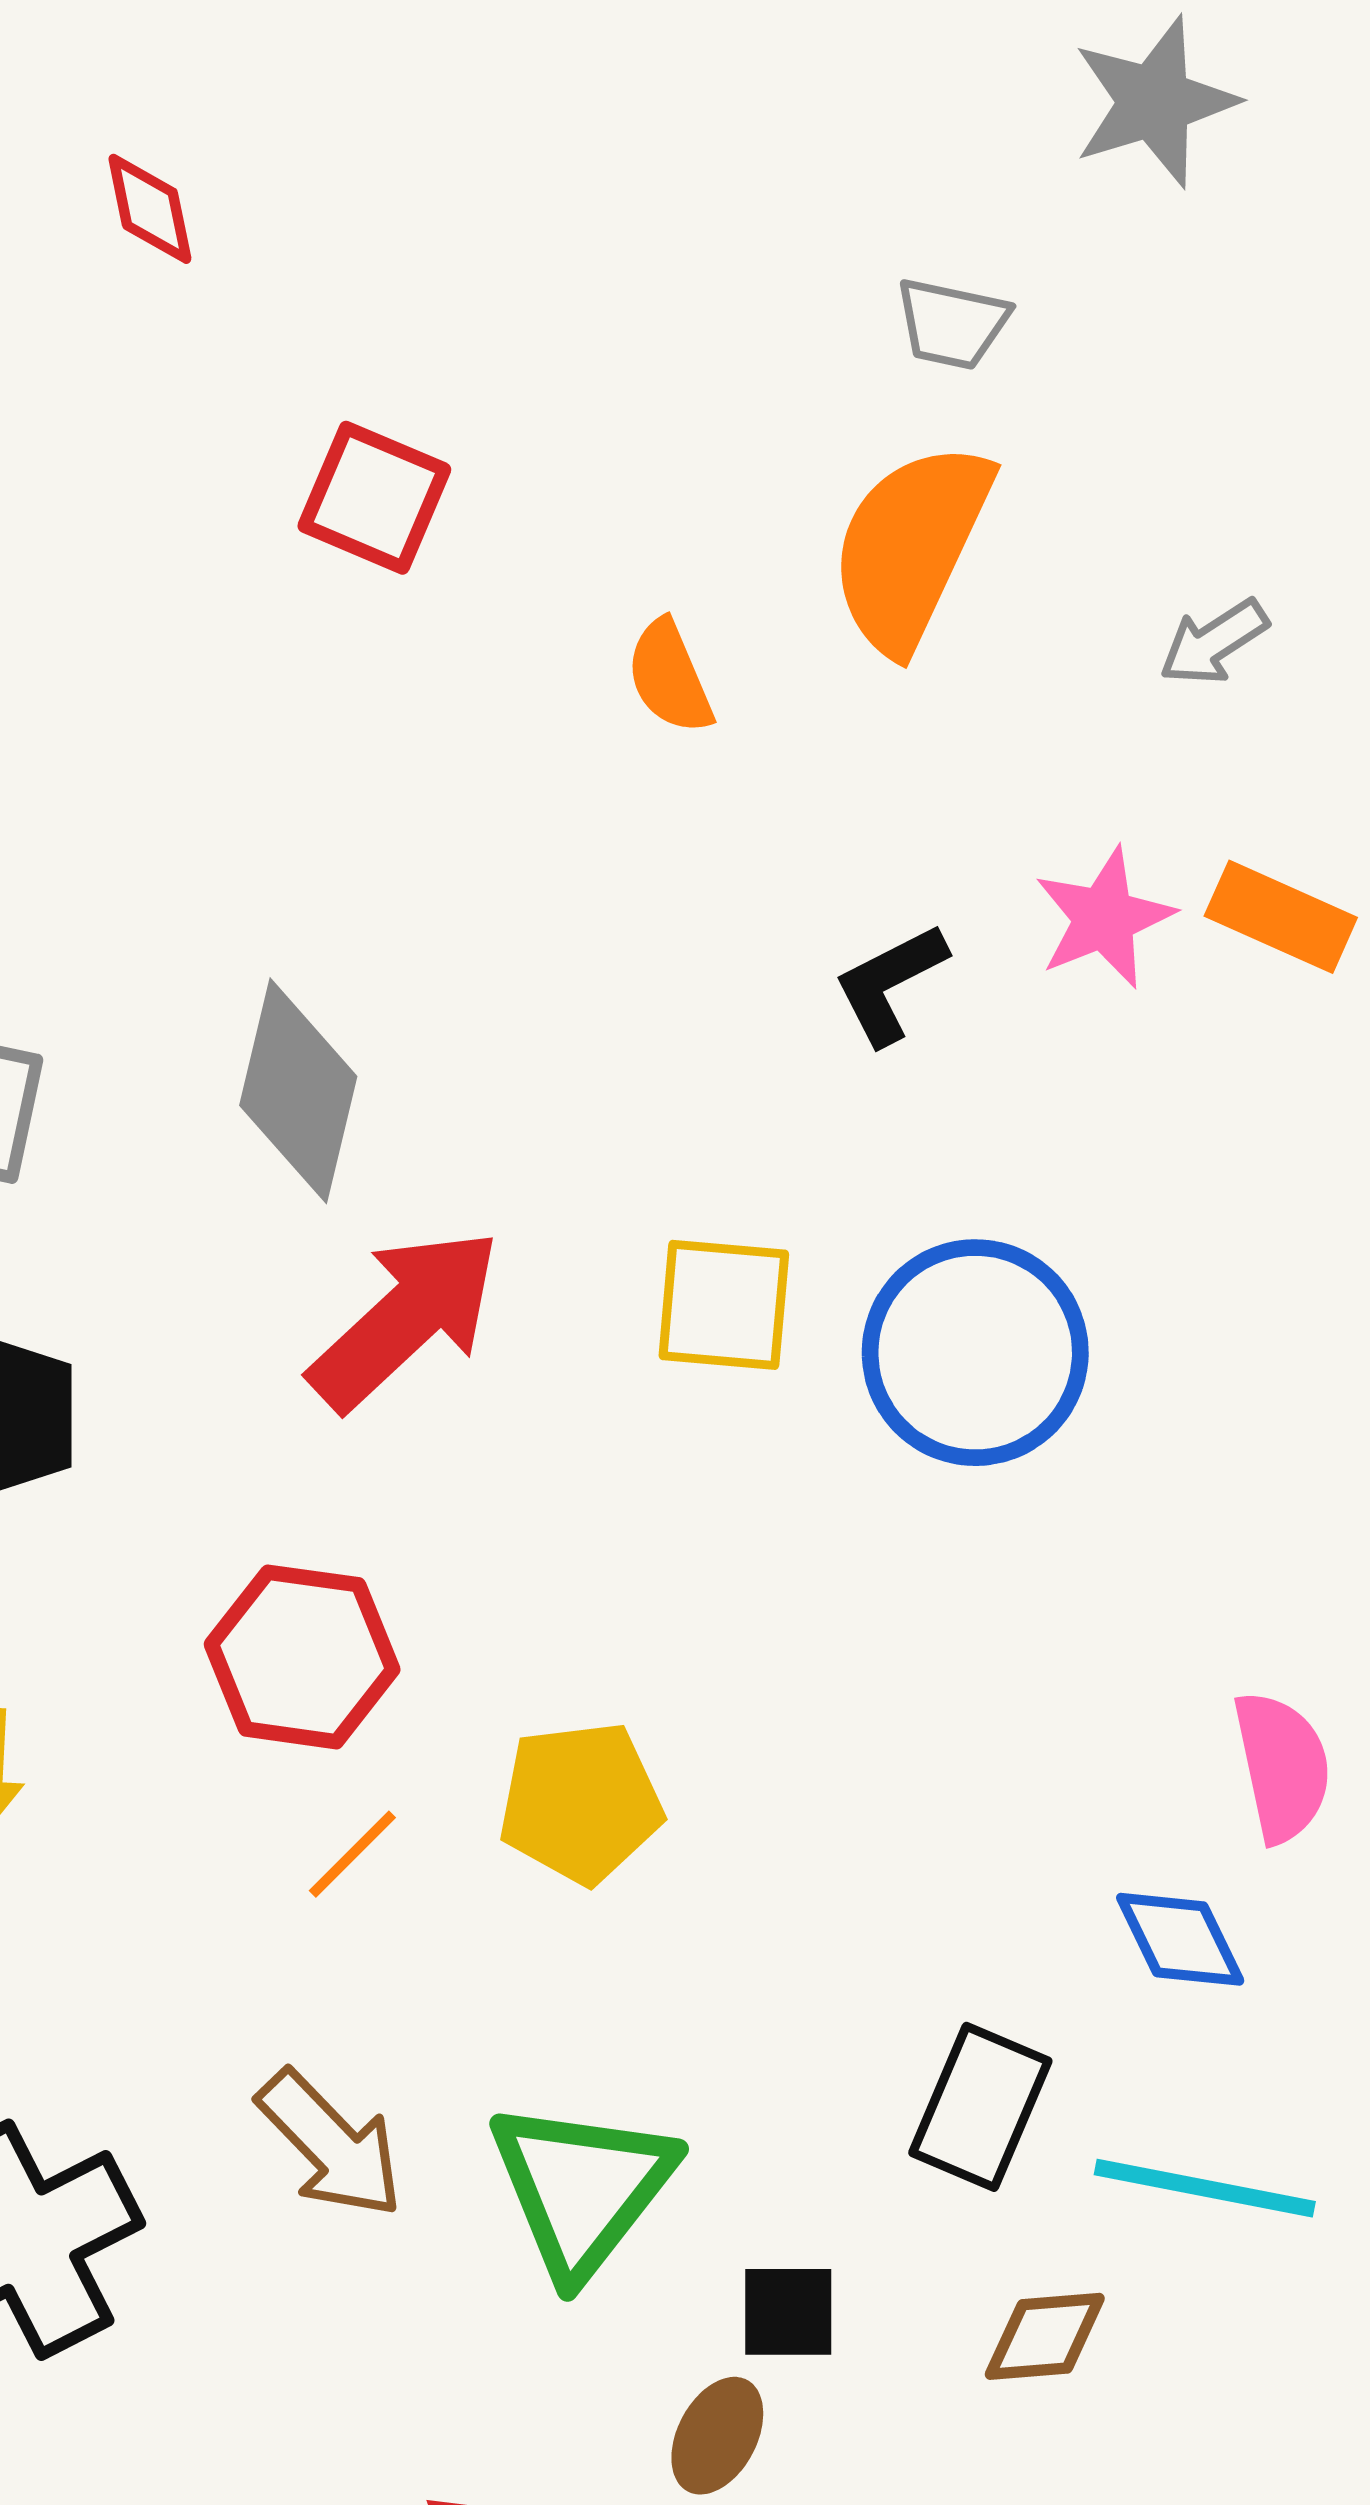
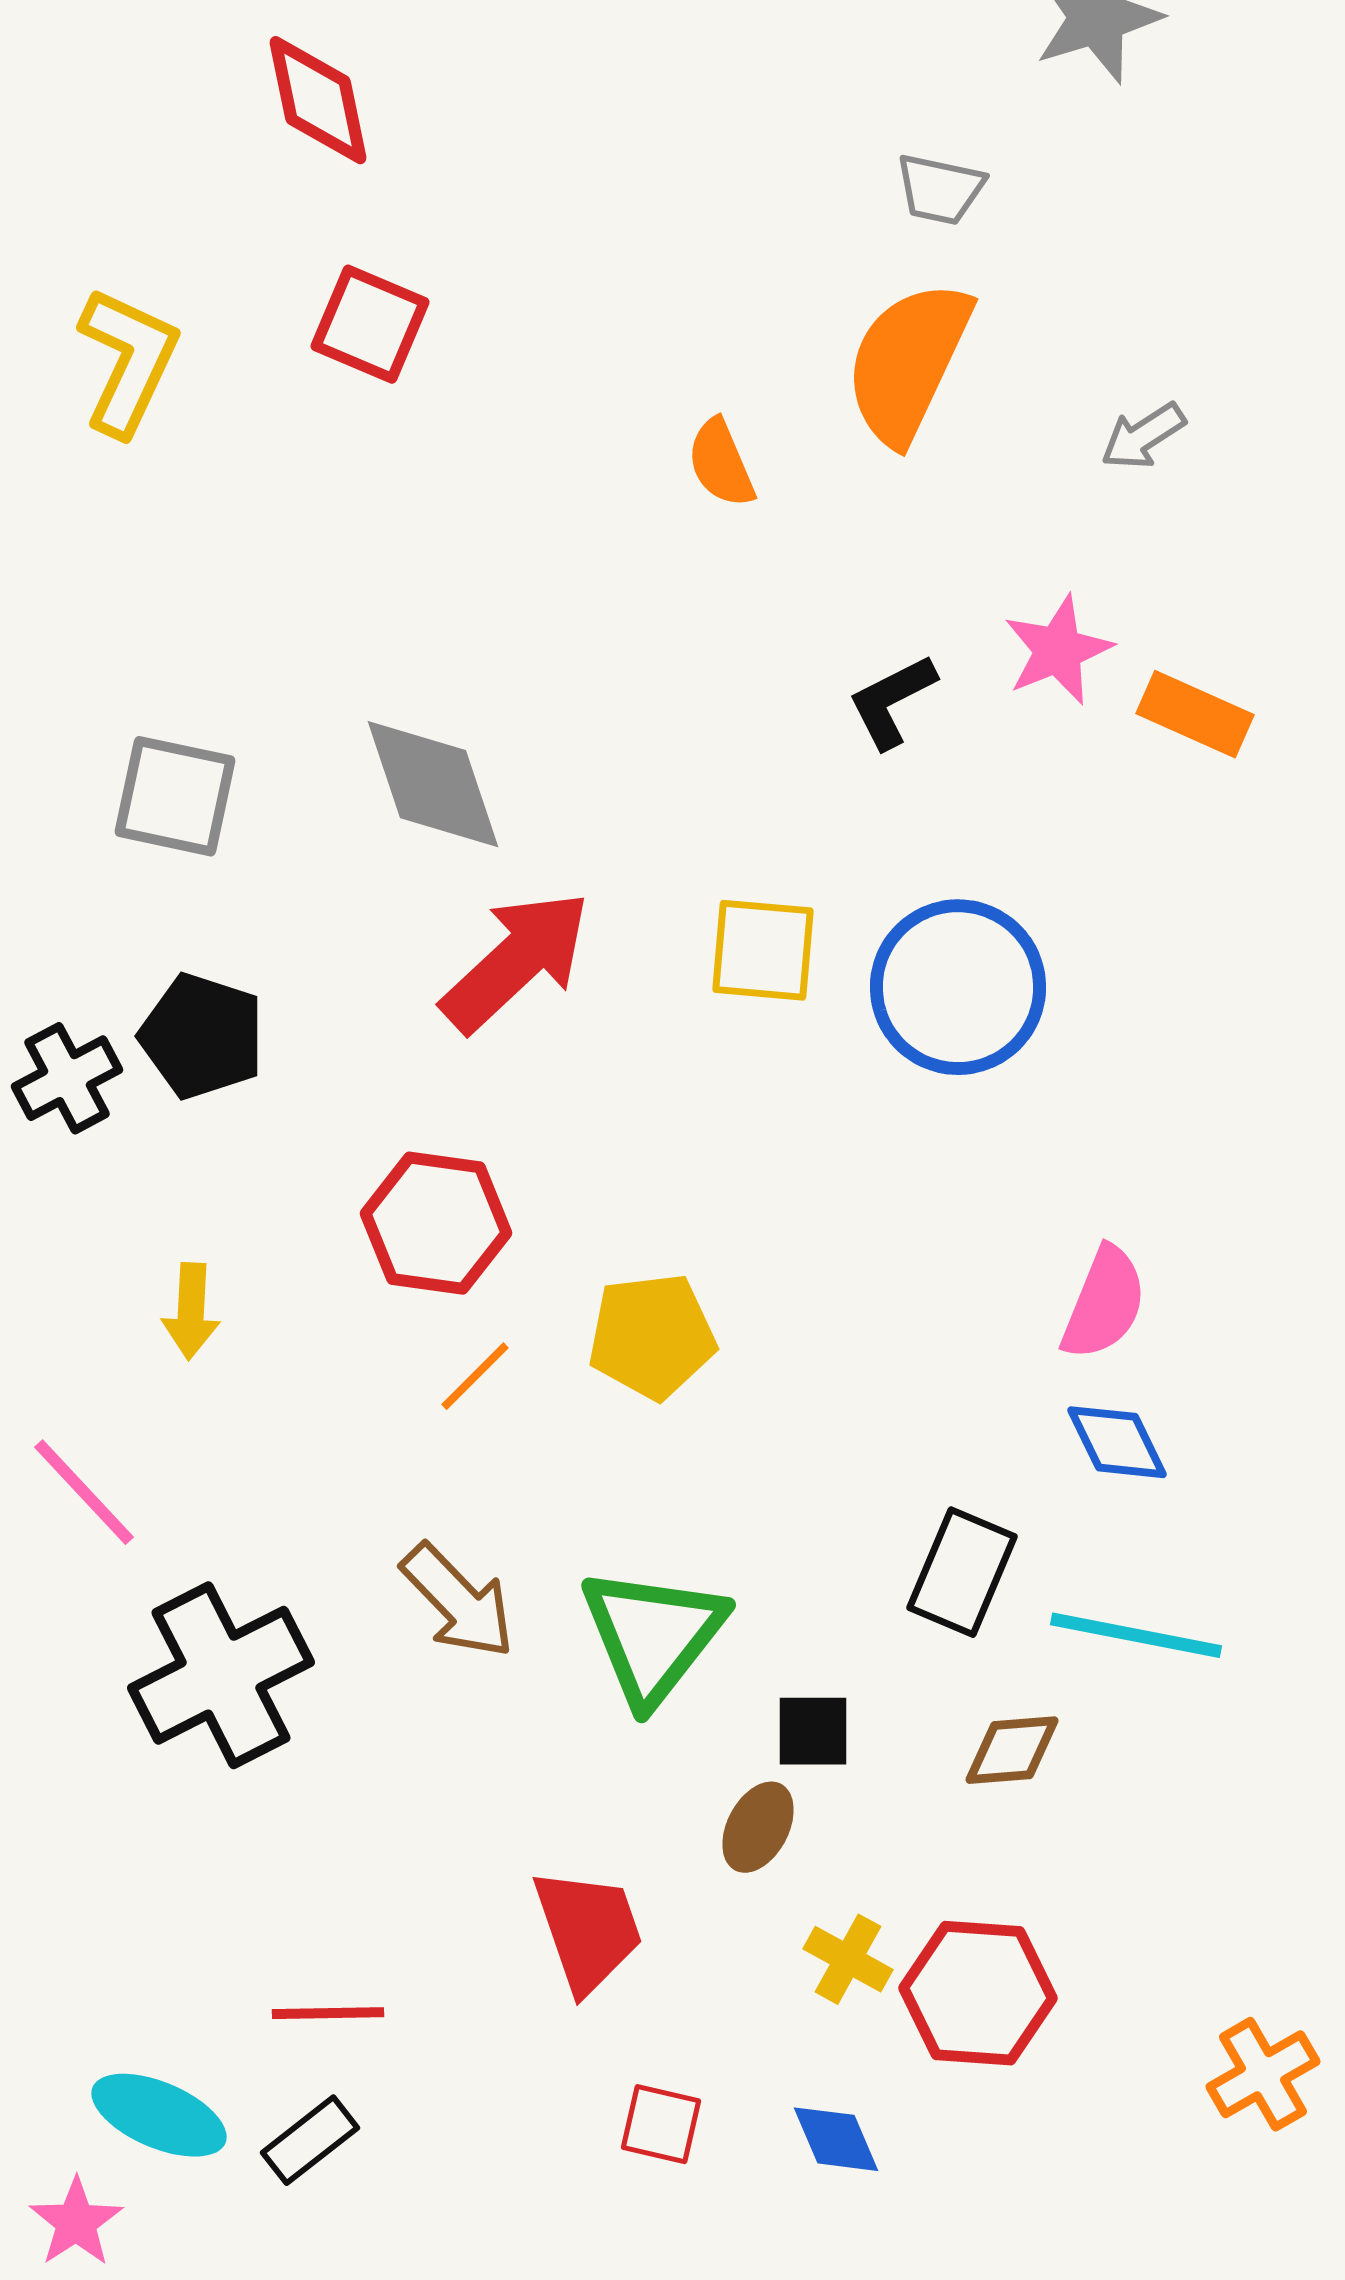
red diamond: (150, 209) -> (318, 100), size x1.5
red square: (374, 498) -> (370, 324), moved
orange rectangle: (1281, 917) -> (1195, 714), moved
gray diamond: (298, 1091) -> (433, 784), turned -32
pink semicircle: (1282, 1766) -> (1104, 1303), moved, turned 34

